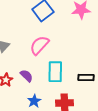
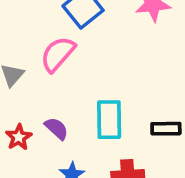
pink semicircle: (39, 45) -> (58, 54), moved

